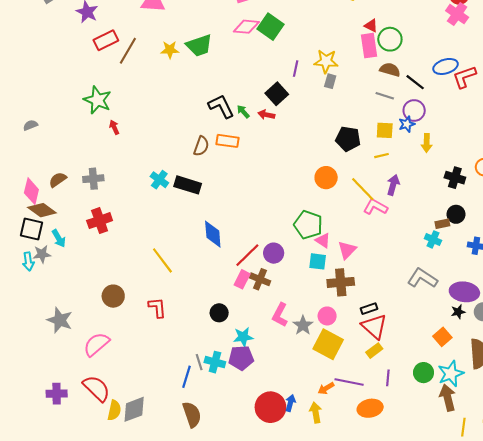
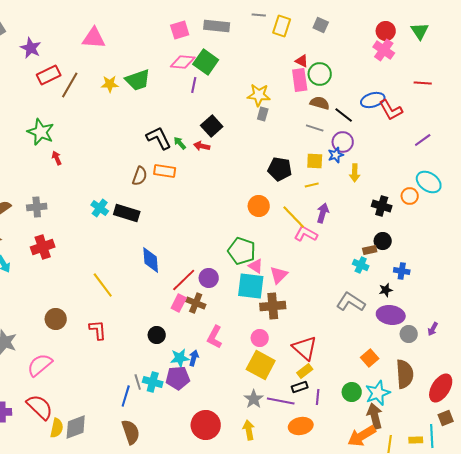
purple line: (296, 69) -> (194, 85), moved
red L-shape: (464, 77) -> (391, 110), turned -100
cyan square: (318, 261) -> (251, 286), size x1.6
black rectangle: (369, 309) -> (300, 387), moved
black star: (458, 312) -> (386, 290), moved
gray star: (303, 325) -> (254, 399), moved
orange arrow: (326, 388) -> (362, 436), moved, size x1.8
blue arrow: (290, 403) -> (194, 358), moved

